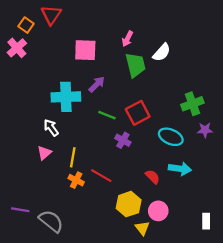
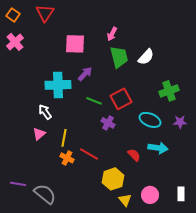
orange square: (26, 25) -> (13, 15), moved
white semicircle: (162, 52) -> (146, 57), moved
purple star: (205, 130) -> (180, 122), moved
pink circle: (158, 211) -> (150, 195), moved

